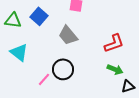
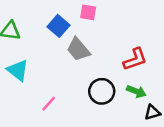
blue square: (39, 16) -> (59, 26), moved
black circle: (63, 69) -> (102, 91), moved

